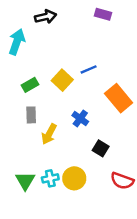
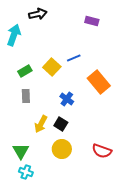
purple rectangle: (103, 14) -> (92, 21), moved
yellow arrow: (49, 134) -> (41, 124), moved
black square: (101, 148) -> (61, 124), moved
cyan cross: (50, 178) -> (26, 172), moved, turned 32

